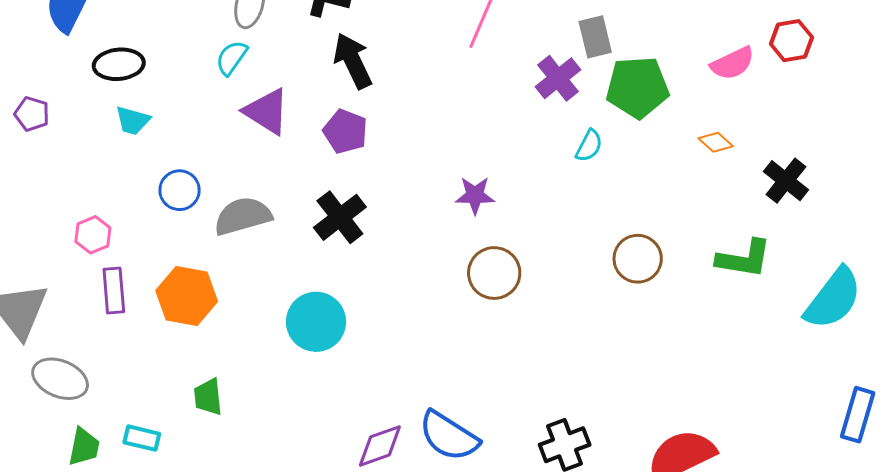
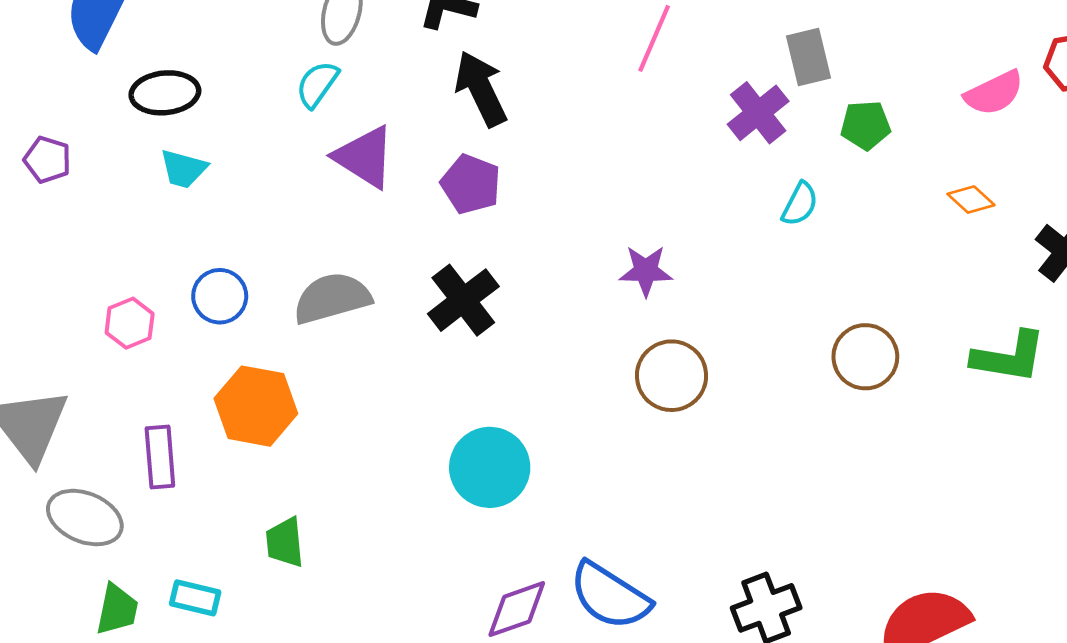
green pentagon: (638, 87) -> (866, 125), size x0.6
blue circle: (180, 190) -> (220, 296), moved
purple rectangle: (114, 291) -> (160, 457), moved
cyan circle: (316, 322) -> (490, 467), moved

